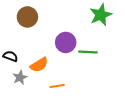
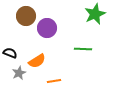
purple circle: (66, 42) -> (47, 28), moved

